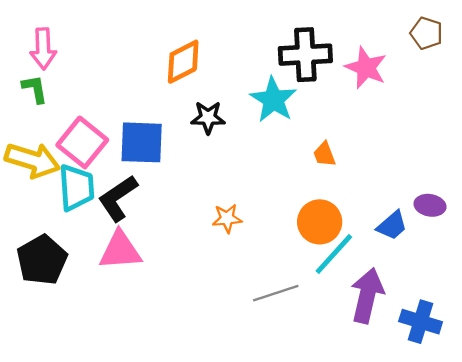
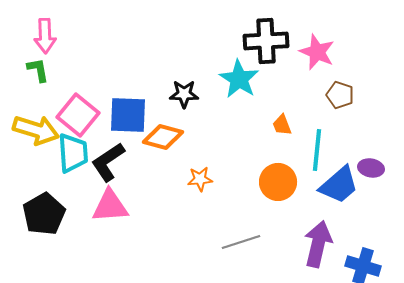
brown pentagon: (426, 33) -> (340, 95), moved
orange diamond: (183, 62) -> (163, 137), moved, turned 42
blue trapezoid: (392, 225) -> (339, 185), size x1.5
cyan line: (334, 254) -> (317, 150), moved, turned -36

